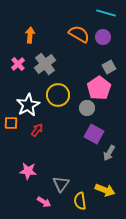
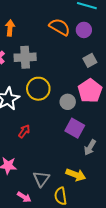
gray cross: (45, 64) -> (25, 57), turned 35
pink pentagon: (99, 88) -> (90, 91), moved
red arrow: (37, 130) -> (24, 131), moved
yellow arrow: (105, 190) -> (76, 175), moved

